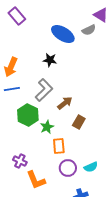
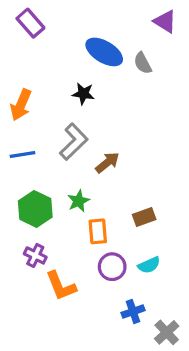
gray semicircle: (89, 30) -> (143, 63), moved, turned 88
blue line: (12, 89) -> (22, 155), moved
green hexagon: (28, 115) -> (35, 209), moved
brown rectangle: (79, 122) -> (144, 217), moved, turned 40

